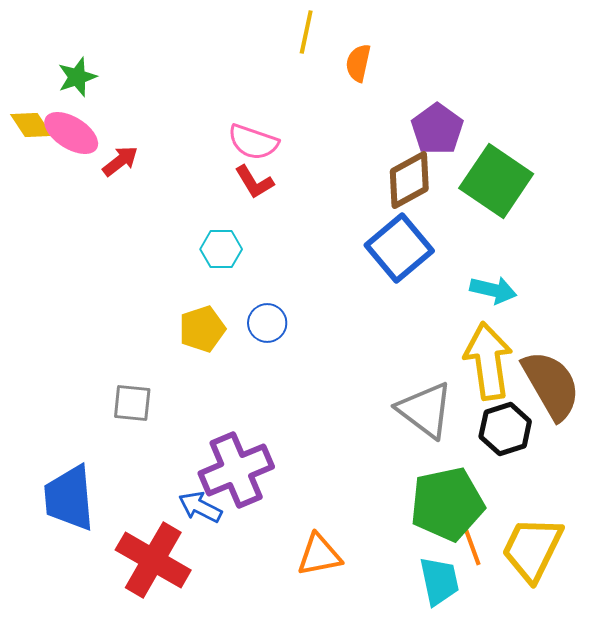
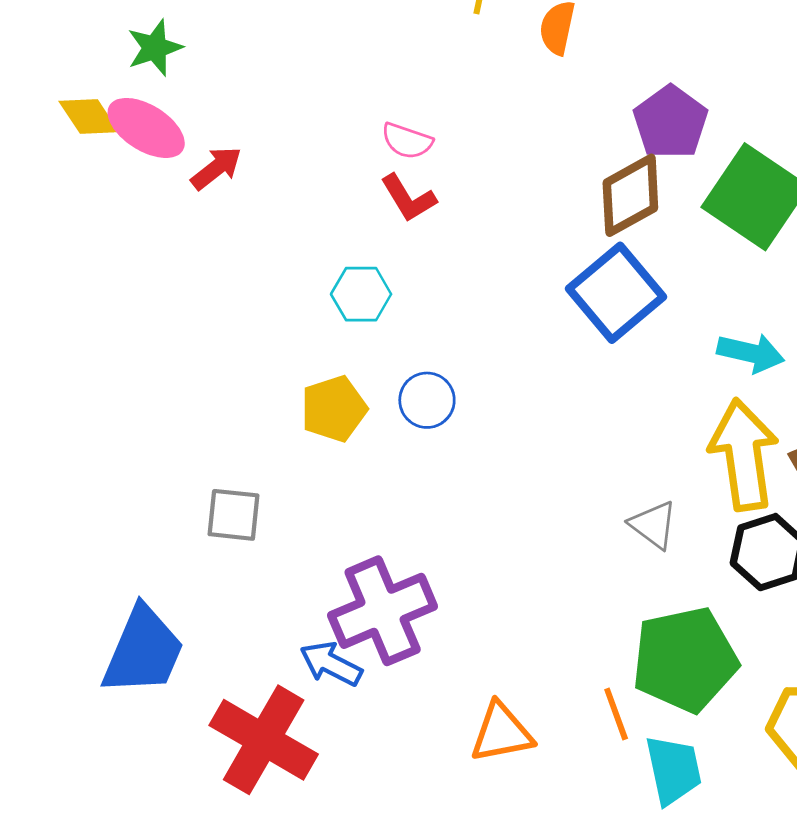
pink semicircle: (253, 142) -> (407, 141), size x0.7
gray triangle: (425, 410) -> (653, 525), size x0.6
blue trapezoid: (69, 498) -> (143, 651), turned -152
orange line: (472, 547) -> (616, 714), moved

